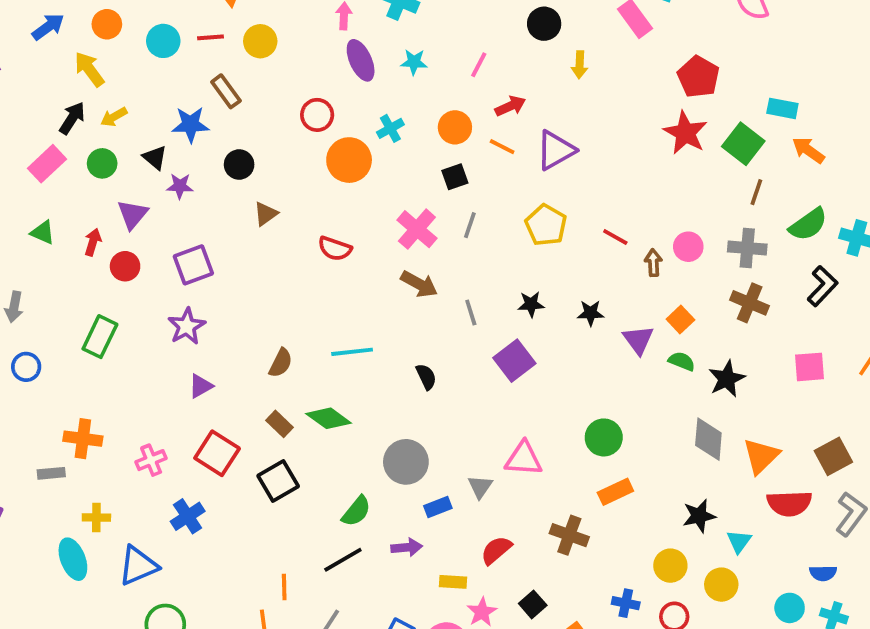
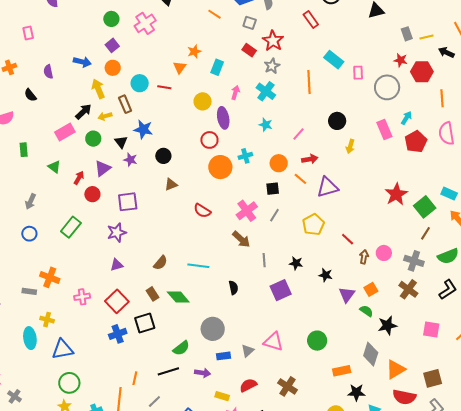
blue arrow: (48, 27) -> (82, 62), turned 36
yellow circle: (260, 41) -> (203, 101), moved
purple ellipse: (361, 60) -> (223, 118), moved
red pentagon: (698, 77) -> (416, 142), moved
brown rectangle: (226, 91) -> (125, 104), moved
orange rectangle: (615, 492) -> (342, 371), moved
blue cross: (188, 516) -> (118, 334), moved

